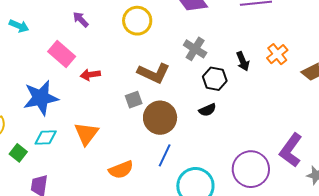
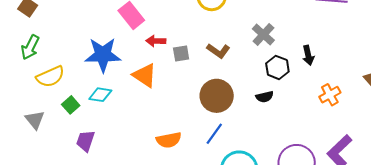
orange cross: (277, 54) -> (330, 95), moved
brown L-shape: (154, 73) -> (218, 51), size x0.7
gray square: (134, 100) -> (181, 54), moved
orange triangle: (86, 134) -> (145, 75), moved, turned -44

